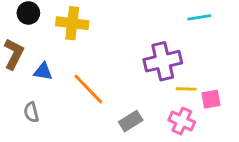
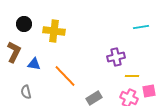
purple cross: (163, 61) -> (116, 57), size x0.7
pink square: (211, 99) -> (149, 91), moved

